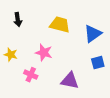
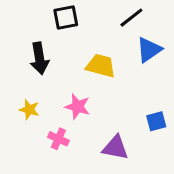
black arrow: (18, 20) -> (39, 58), size x1.5
blue triangle: (93, 34) -> (149, 50), moved

